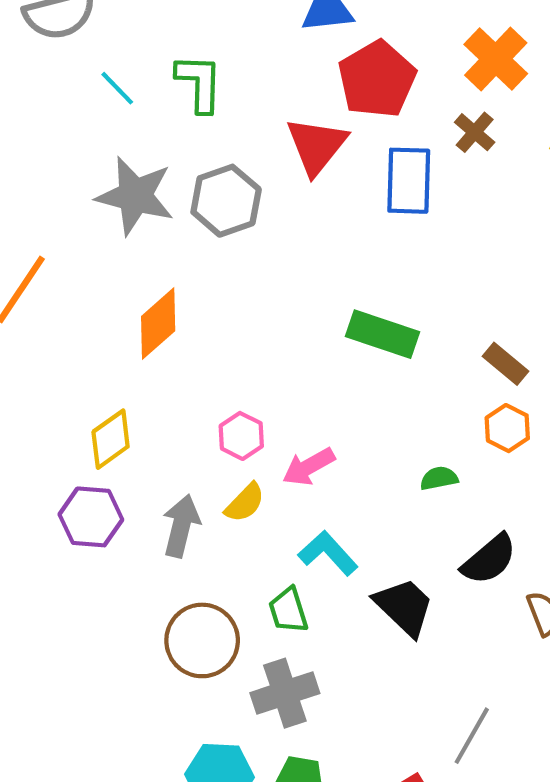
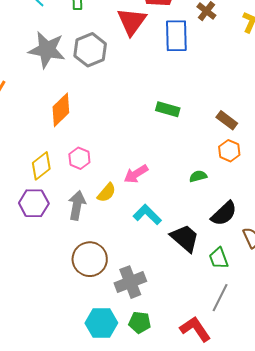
green rectangle: (382, 334) -> (168, 109), size x0.7
pink hexagon: (241, 436) -> (79, 158), moved
green trapezoid: (288, 610) -> (219, 258), moved

